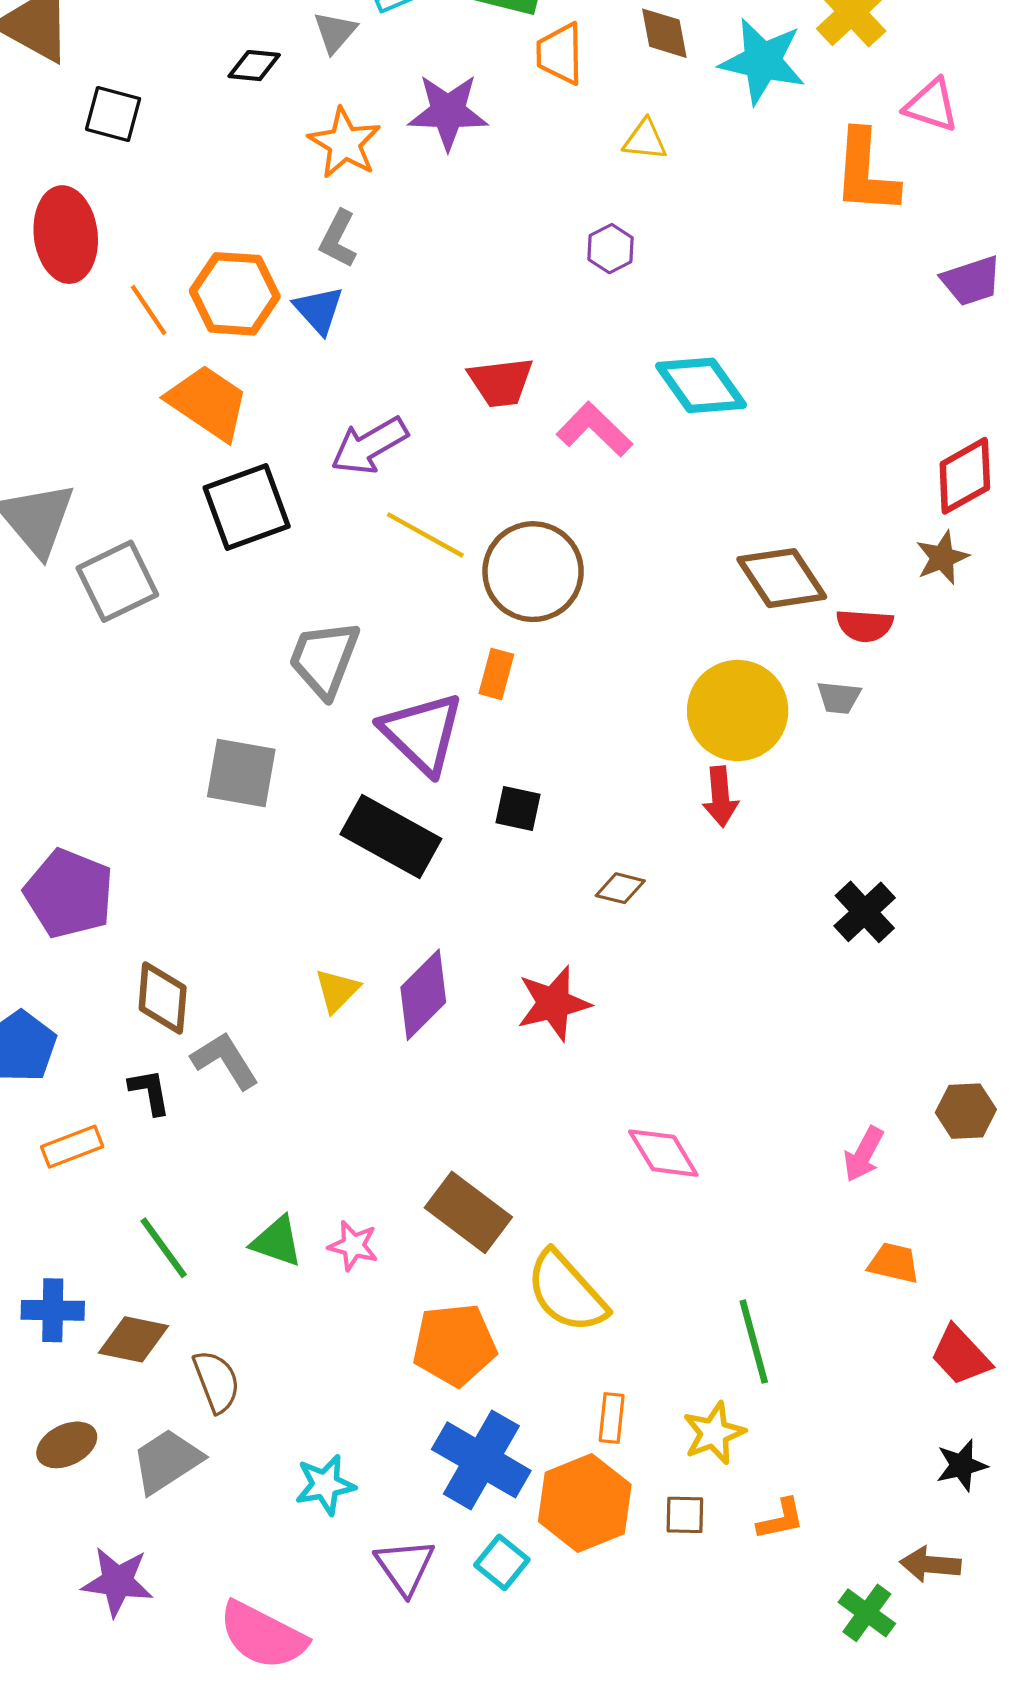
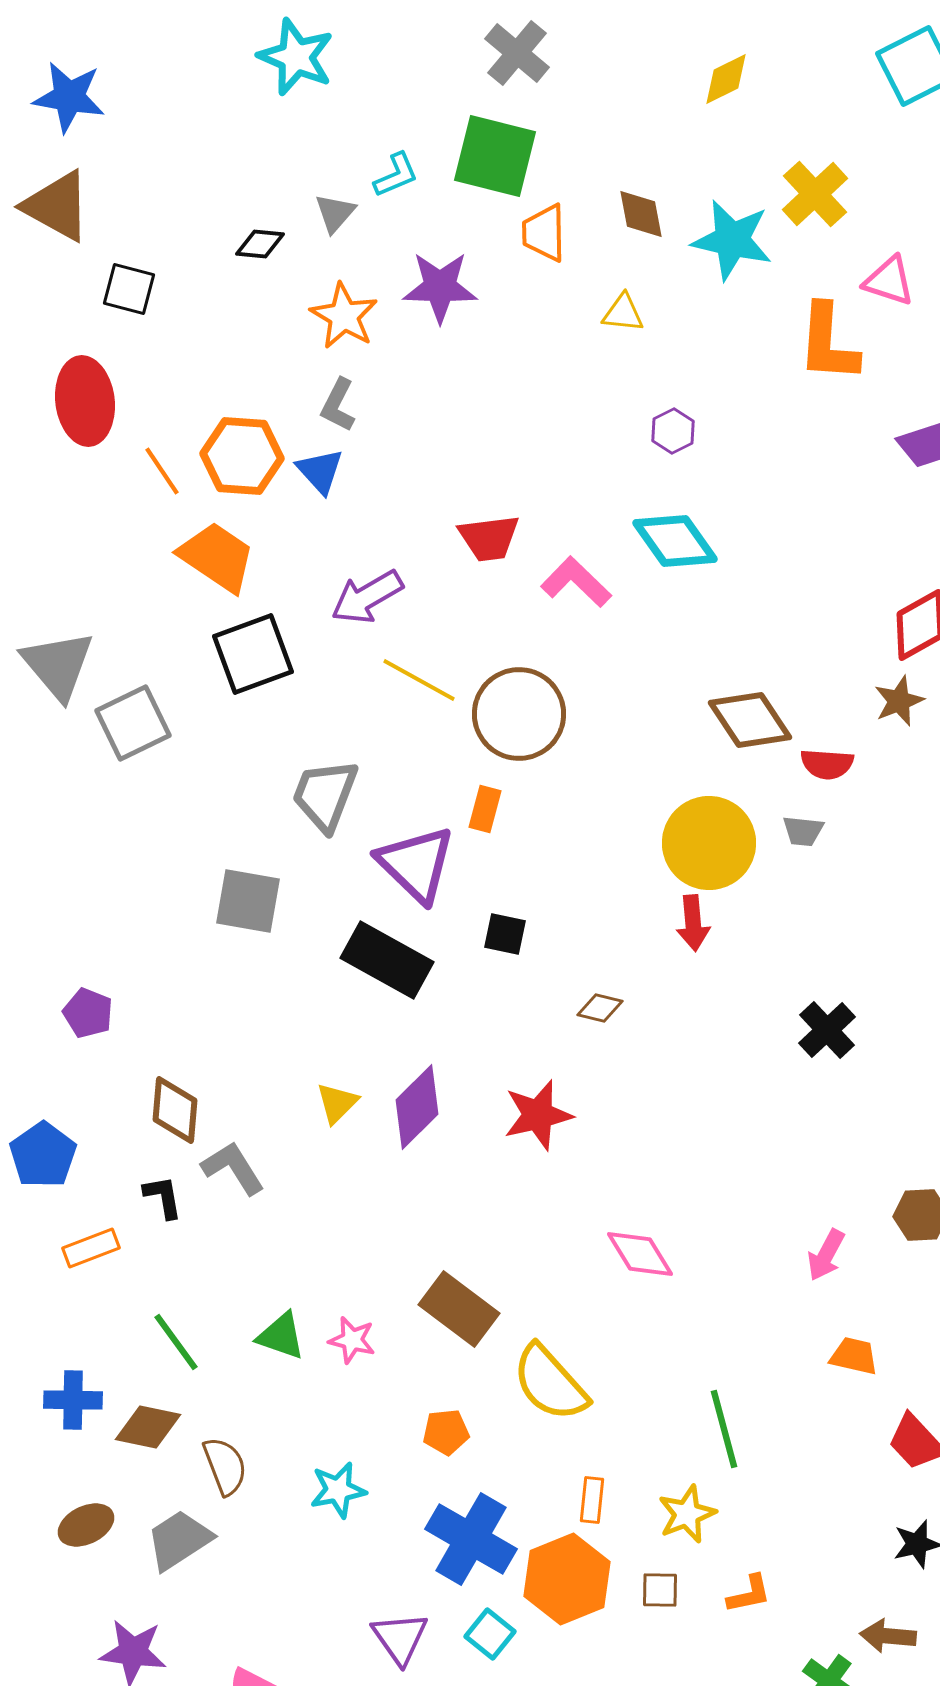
purple hexagon: (611, 249) -> (673, 431), moved
purple pentagon: (69, 894) -> (88, 1013), size x0.6
orange pentagon: (454, 1345) -> (446, 1432), size x0.6
cyan star: (325, 1485) -> (338, 1490), moved

